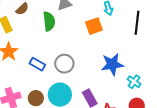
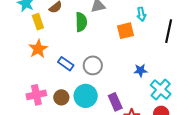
blue star: (112, 64) -> (141, 70), size x0.6
cyan cross: (134, 82) -> (161, 90), size x1.5

